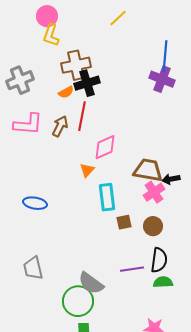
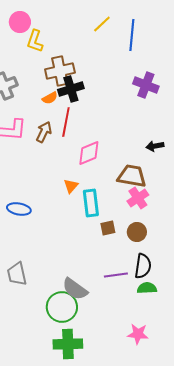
pink circle: (47, 16) -> (20, 22), moved
blue line: (165, 56) -> (132, 35), moved
orange triangle: (87, 170) -> (71, 186), moved
black arrow: (171, 179) -> (155, 146), moved

